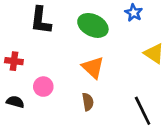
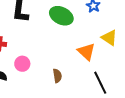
orange triangle: (93, 67) -> (86, 52), moved

